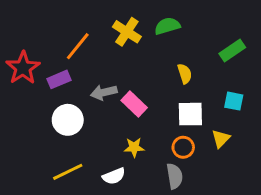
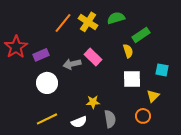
orange line: (78, 46) -> (63, 23), moved
green rectangle: (232, 51) -> (141, 35), moved
pink rectangle: (134, 104) -> (93, 57), moved
orange circle: (183, 147) -> (143, 116), moved
gray semicircle: (175, 176) -> (110, 119), moved

